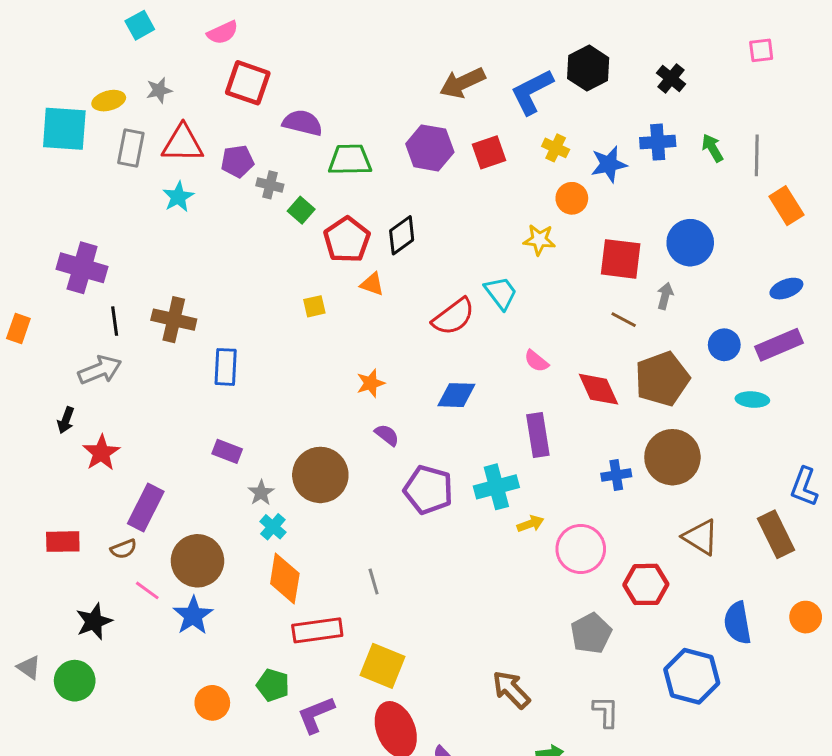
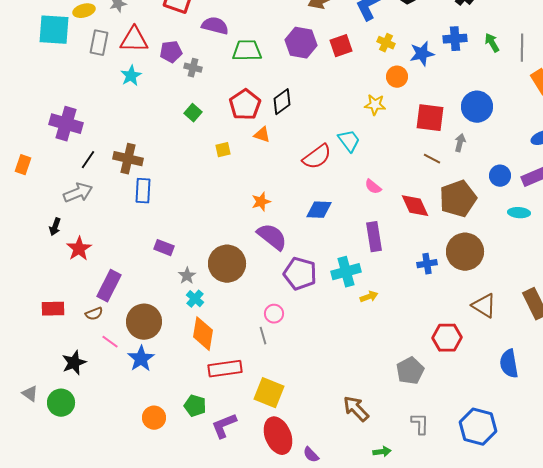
green square: (301, 210) -> (193, 113), moved
black line: (115, 321) -> (88, 160), turned 42
blue rectangle: (226, 367) -> (143, 191), moved
purple semicircle: (387, 435) -> (272, 237), size x1.8
pink circle: (581, 549) -> (274, 314), moved, size x0.6
blue hexagon: (692, 676) -> (478, 427), moved

